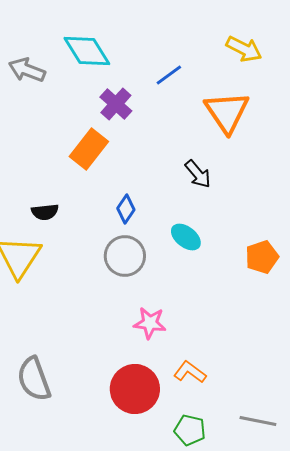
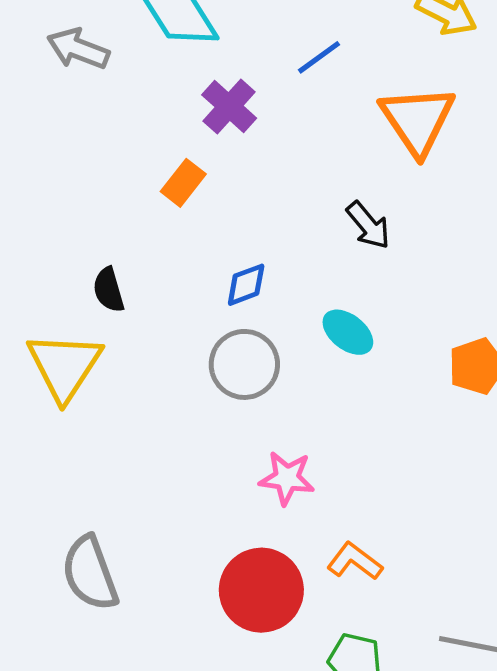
orange rectangle: (89, 149) -> (183, 183), size x0.7
blue diamond: (126, 209) -> (246, 285), turned 36
black semicircle: (45, 212) -> (109, 290), turned 80

